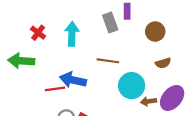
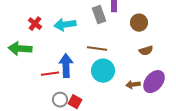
cyan arrow: (72, 34) -> (65, 25), turned -100
blue arrow: (73, 80) -> (66, 66), turned 75
cyan circle: (132, 86) -> (103, 71), moved

